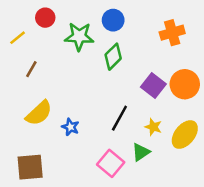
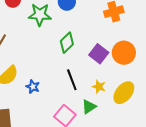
green diamond: (113, 57) -> (67, 43), moved
black line: (119, 118) -> (72, 80), turned -50

